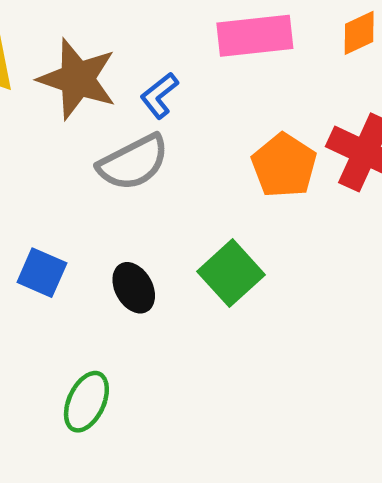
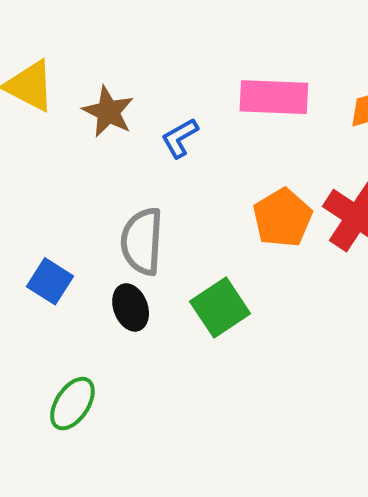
brown star: (77, 79) -> (108, 112), size x0.7
gray semicircle: (133, 162) -> (142, 241), moved, turned 112

